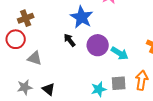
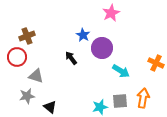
blue star: (82, 17) -> (83, 35), size x0.6
purple circle: (98, 45) -> (102, 48), moved
gray star: (25, 87) -> (27, 96), moved

